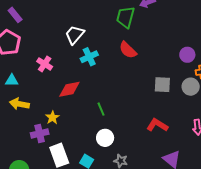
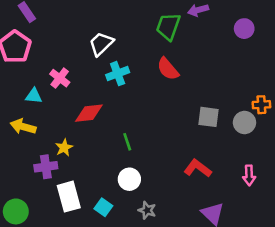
purple circle: (187, 55) -> (244, 29), moved
cyan triangle: (12, 80) -> (34, 96), moved

